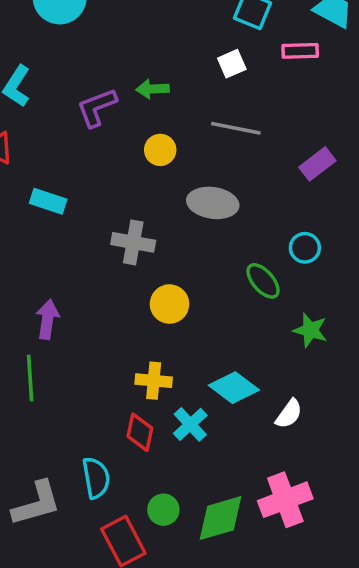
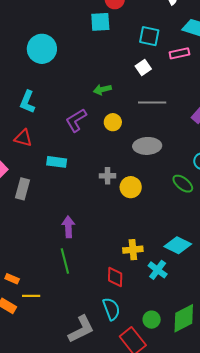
purple L-shape: (97, 107) -> (76, 120), moved
gray cross: (133, 242) -> (108, 176), size x0.7
yellow circle: (170, 304) -> (131, 187), moved
red diamond: (140, 432) -> (115, 277), moved

